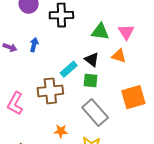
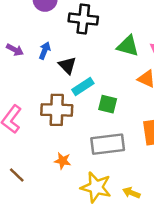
black triangle: (92, 60) -> (67, 65), moved
gray rectangle: (95, 113) -> (108, 144), turned -64

